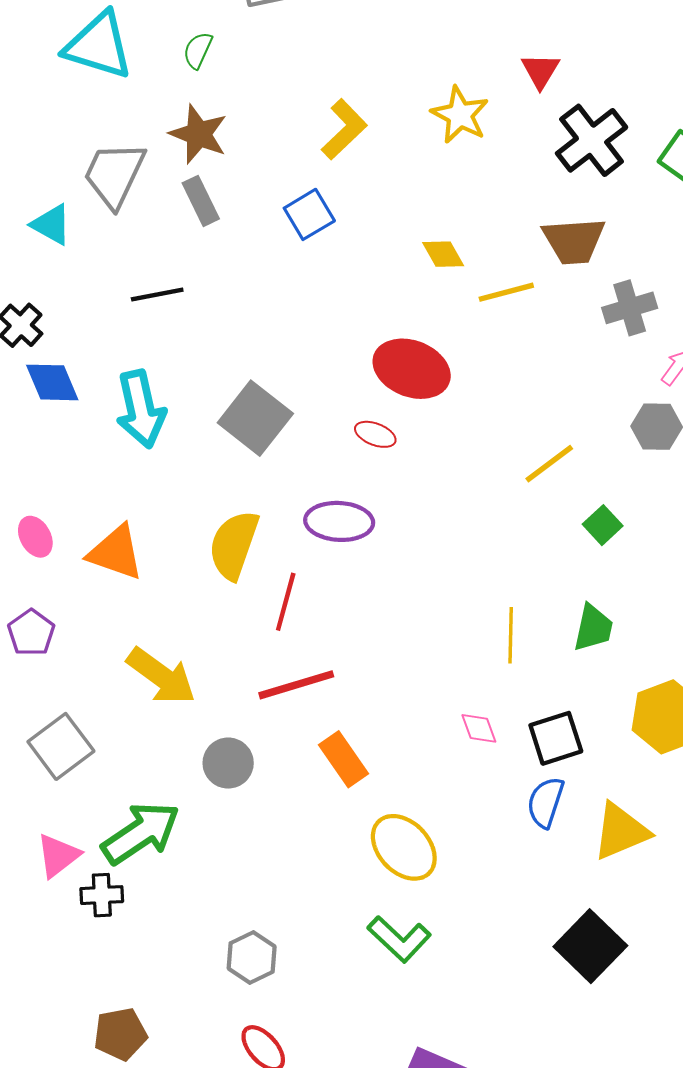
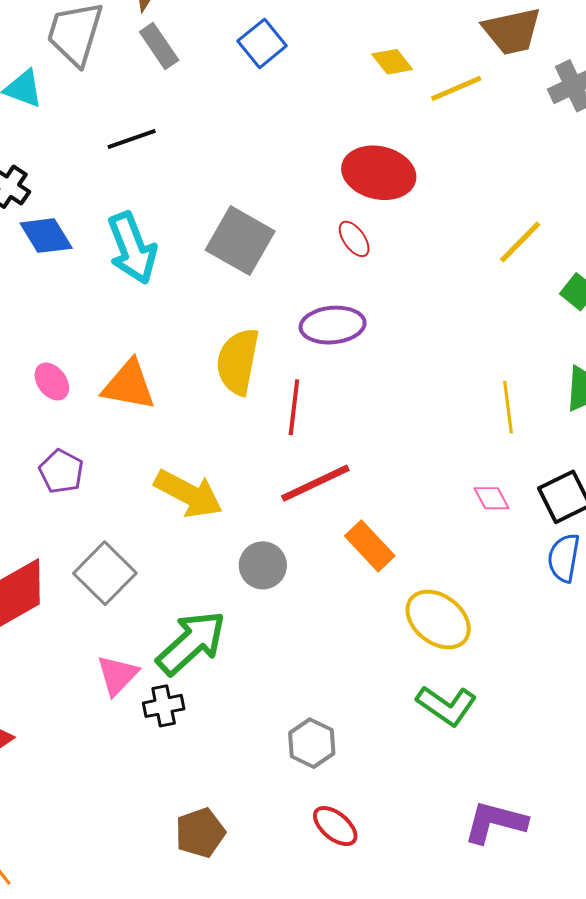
red ellipse: (375, 434) -> (354, 239), turned 42

